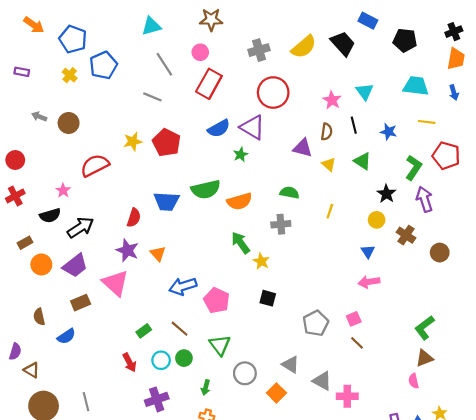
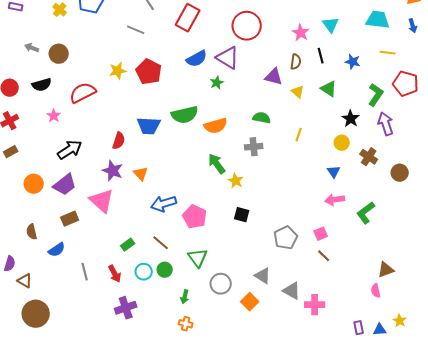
black semicircle: (50, 216) -> (42, 85), moved
brown rectangle: (25, 243) -> (11, 152), moved
green L-shape: (424, 328) -> (366, 213), moved
purple cross: (157, 399) -> (126, 308), moved
gray line: (86, 402) -> (85, 272), moved

